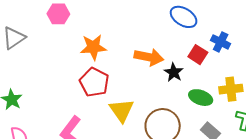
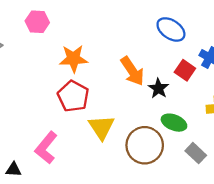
orange arrow: (149, 57) -> (132, 71), turned 44
green ellipse: (201, 98) -> (174, 123), moved

